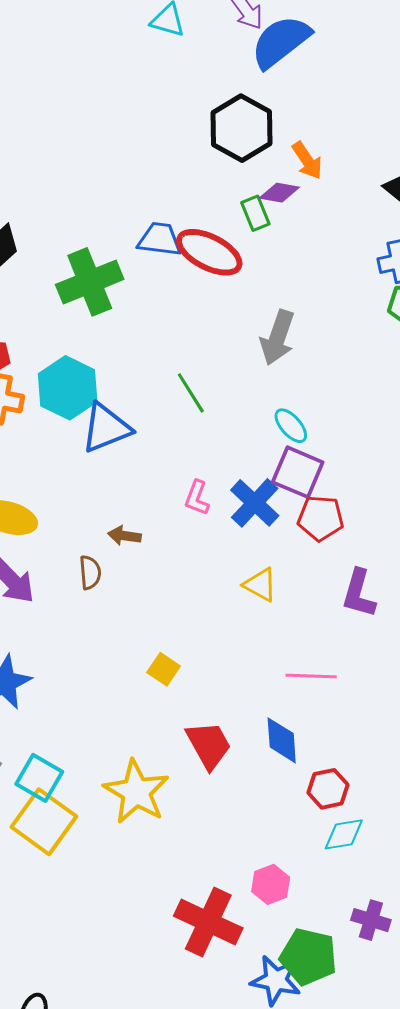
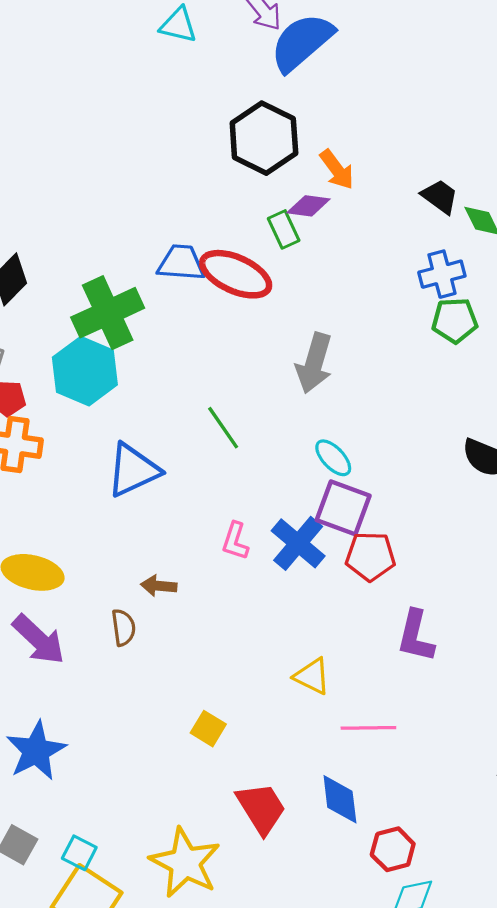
cyan hexagon: (68, 388) -> (85, 371), moved
yellow triangle: (260, 585) -> (312, 676), moved
cyan square: (39, 778) -> (79, 853), size x0.7

